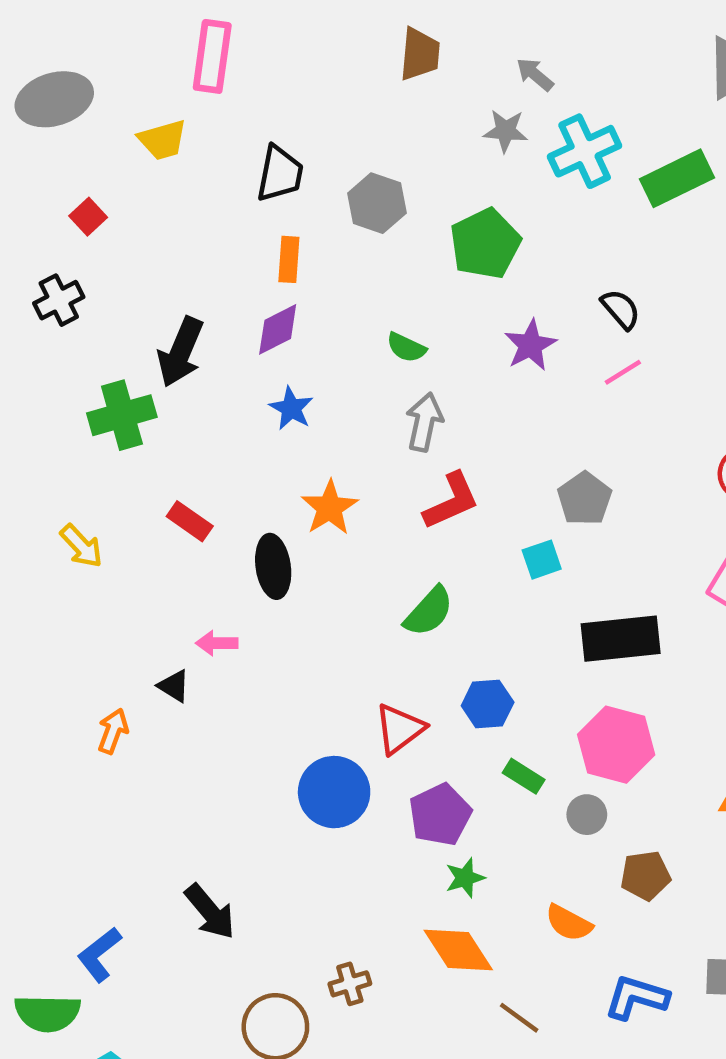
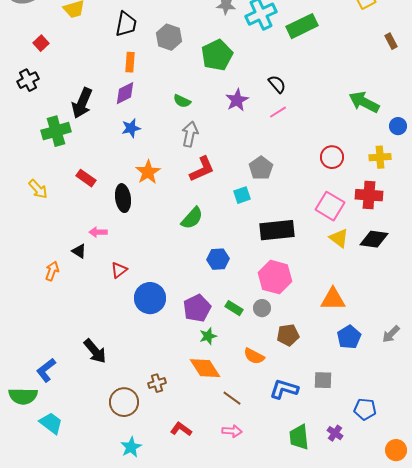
blue star: (291, 408) -> (131, 128), turned 30
red triangle: (400, 729) -> (119, 270), moved, size x0.7
green rectangle: (524, 776) -> (234, 308), moved

